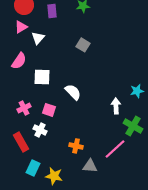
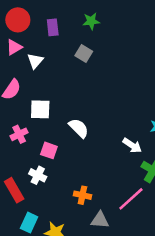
gray square: (83, 45) -> (84, 53), moved
white arrow: (116, 106) -> (132, 145), turned 126
pink cross: (24, 108) -> (19, 134), moved

